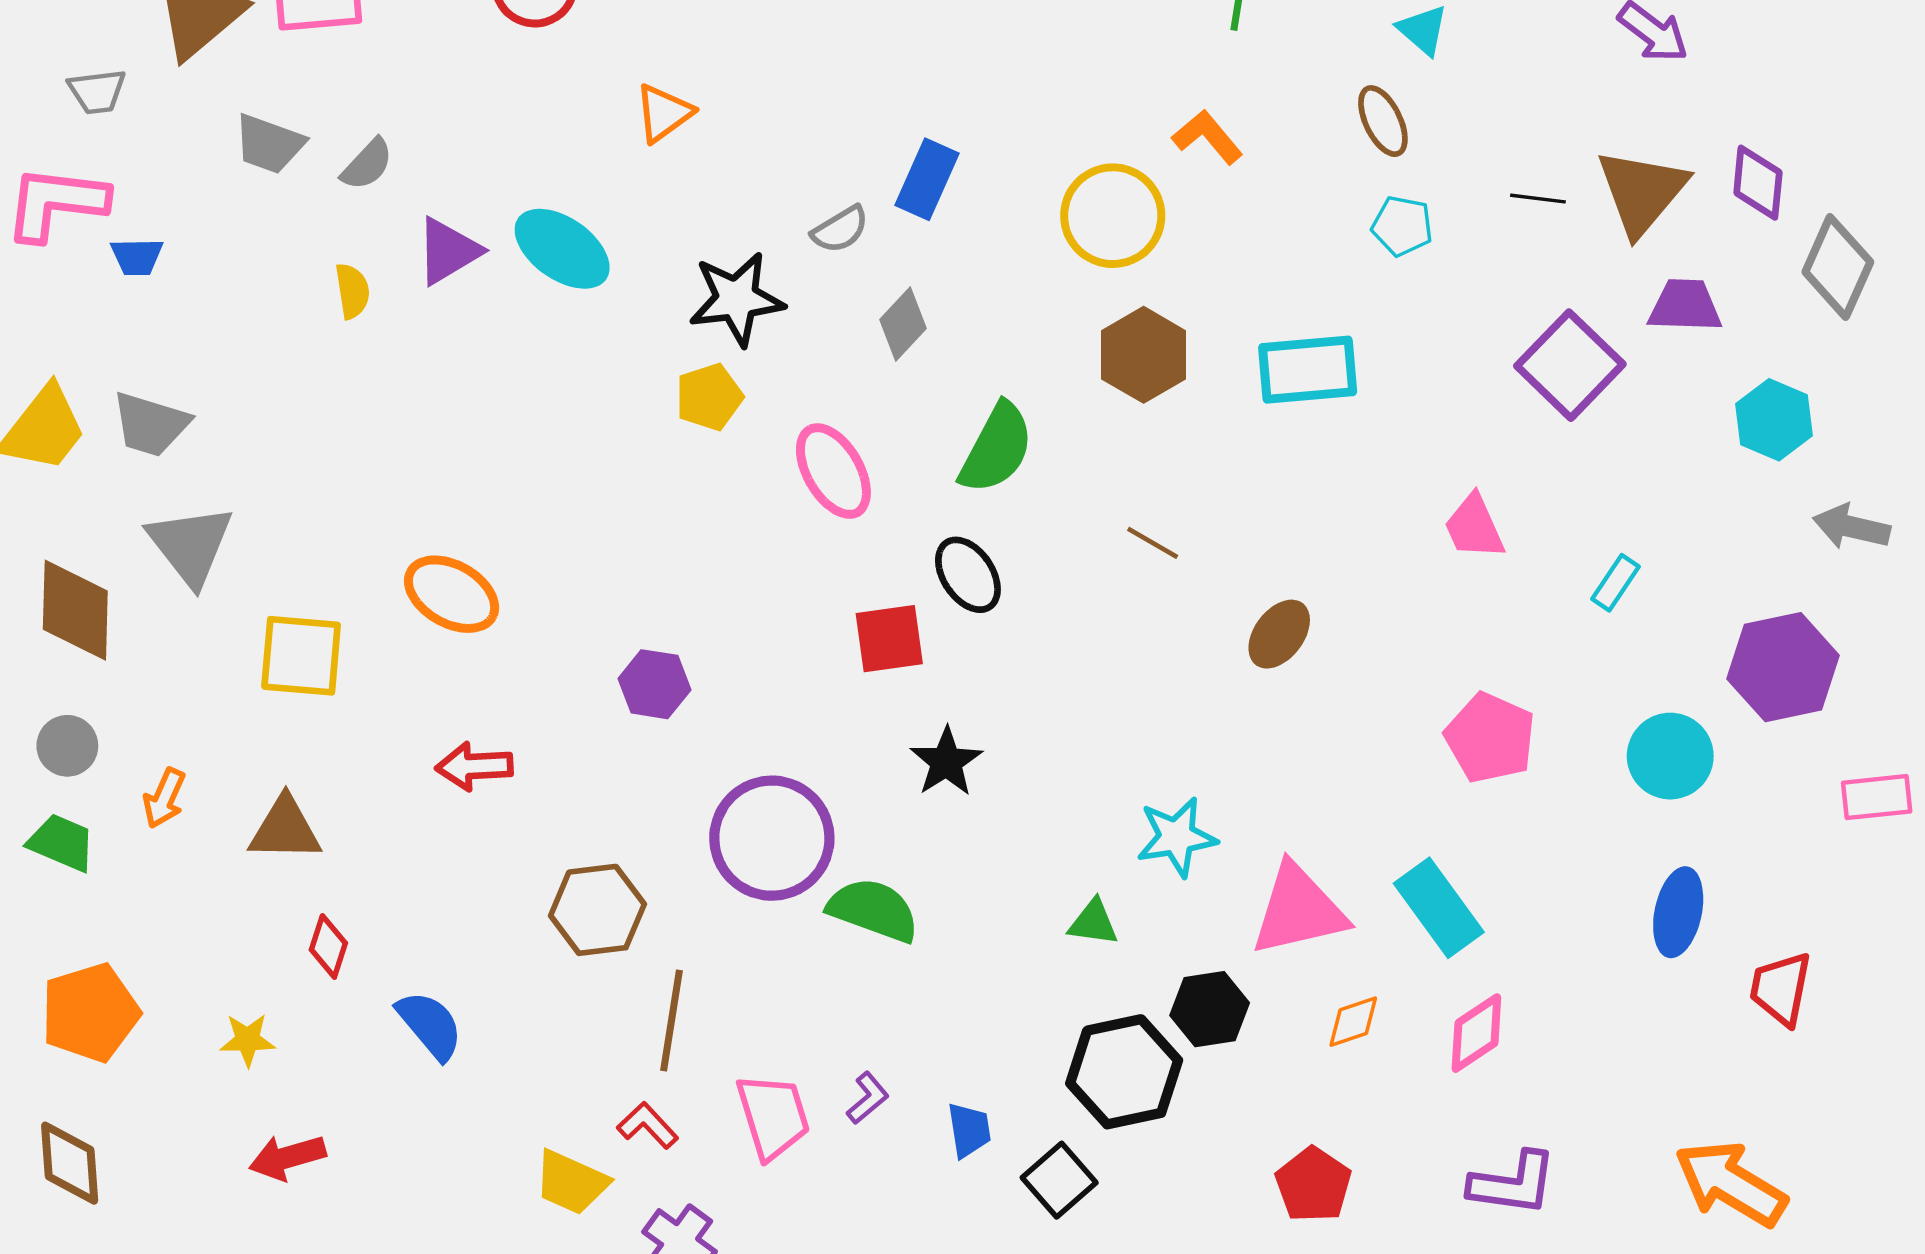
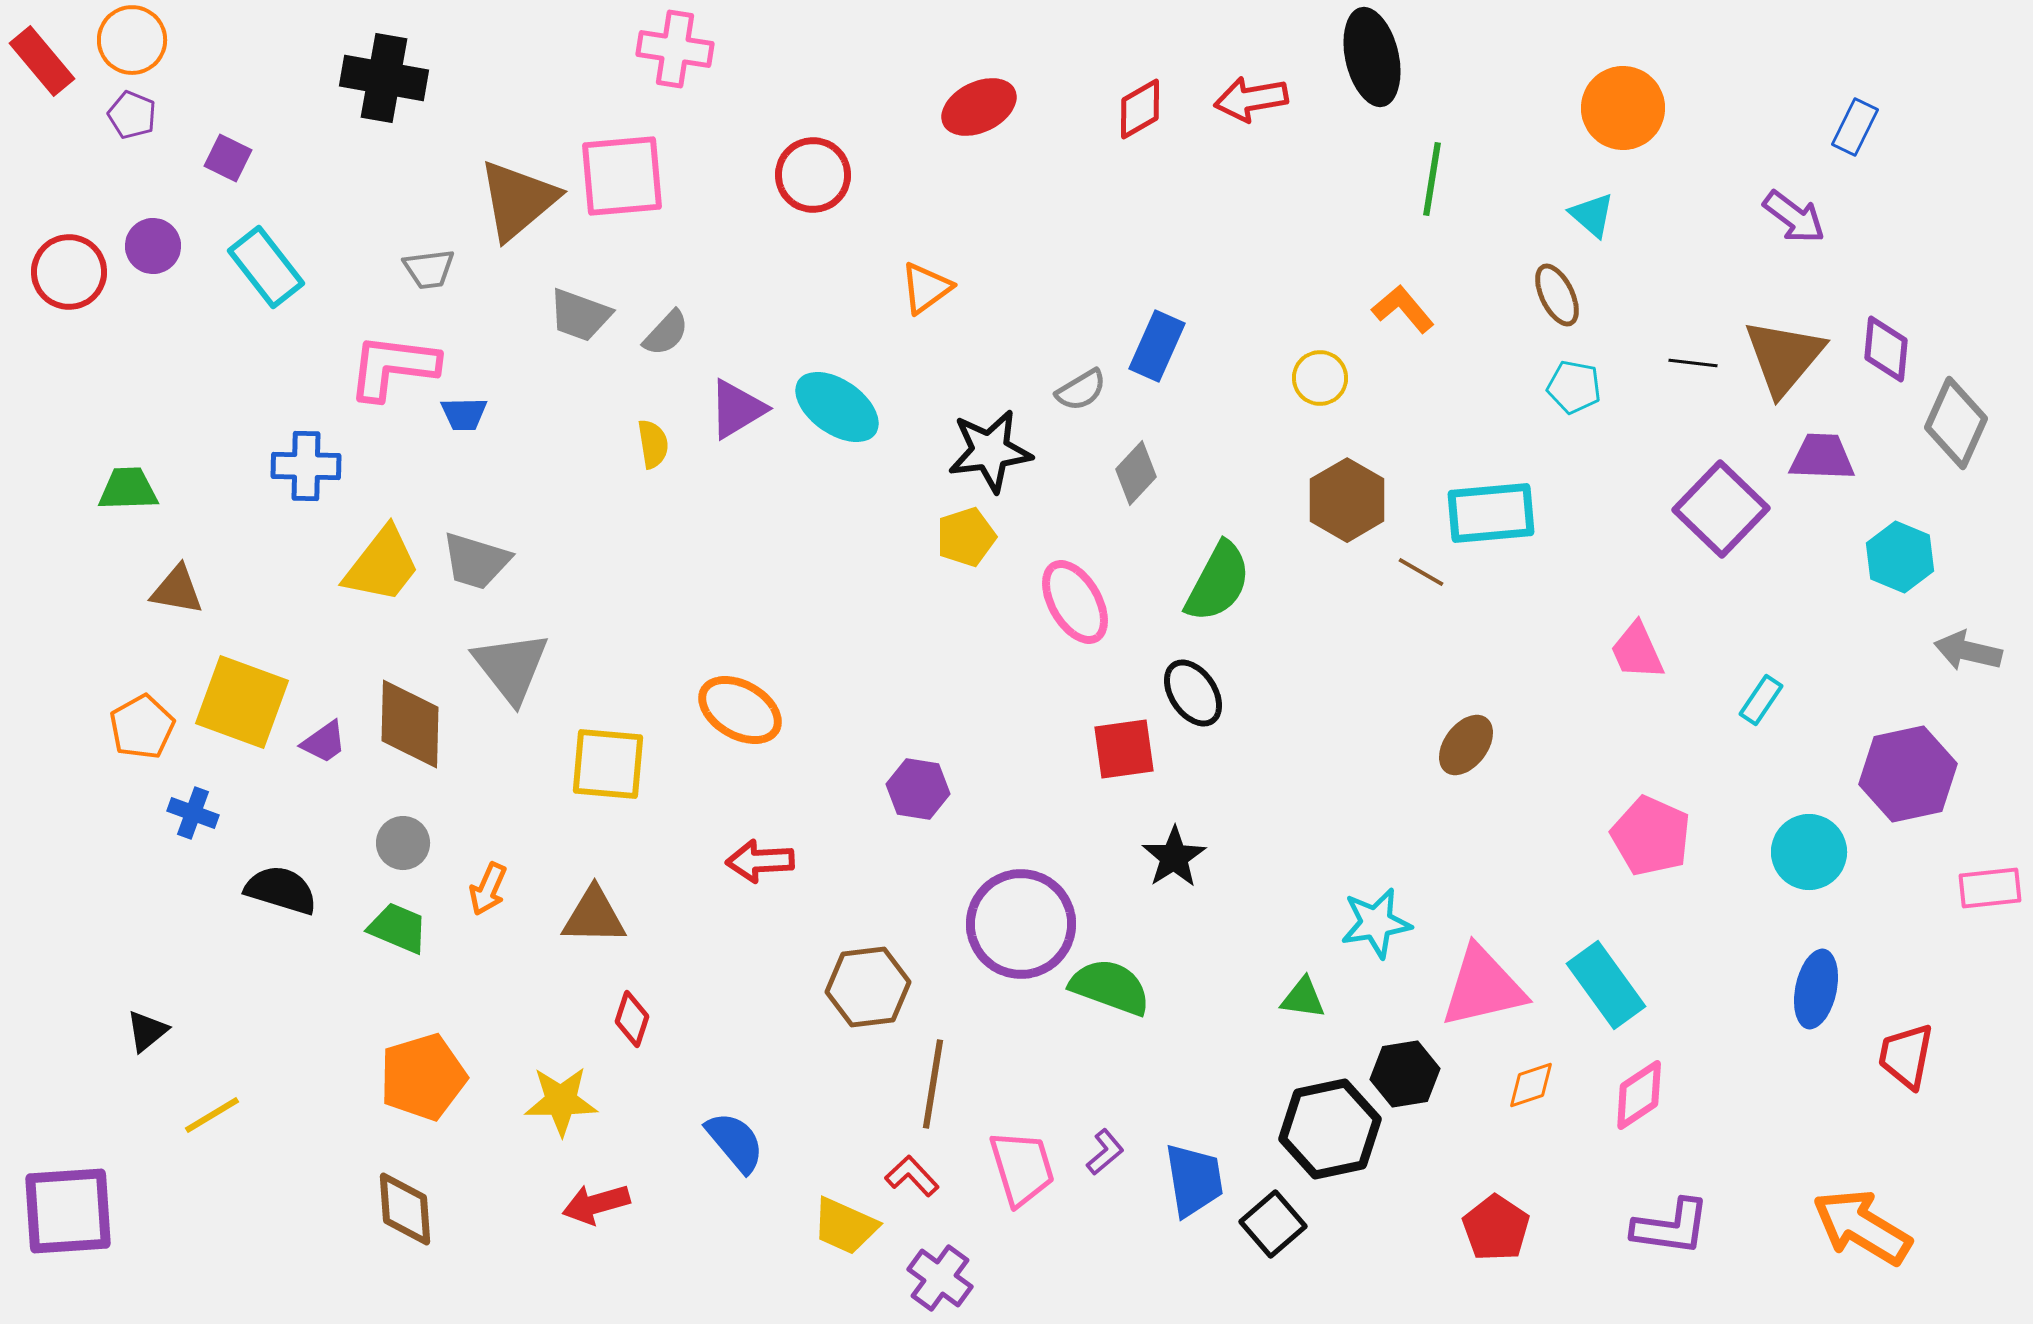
yellow circle: (1113, 216) -> (1320, 378), size x0.6
brown line: (1153, 543) -> (1421, 572), moved
blue semicircle: (430, 1025) -> (735, 1142), moved
yellow star: (247, 1040) -> (561, 1101), size x1.5
blue trapezoid: (969, 1130) -> (1194, 1180), size x1.5

